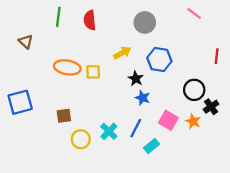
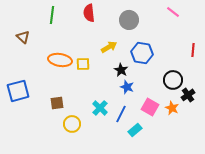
red semicircle: (90, 20) -> (89, 13), moved
cyan cross: (109, 131) -> (100, 108), moved

